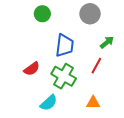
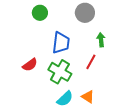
green arrow: (107, 42) -> (101, 40), turned -56
cyan semicircle: (49, 103) -> (65, 99), moved
orange triangle: (93, 103) -> (88, 97), turned 32

